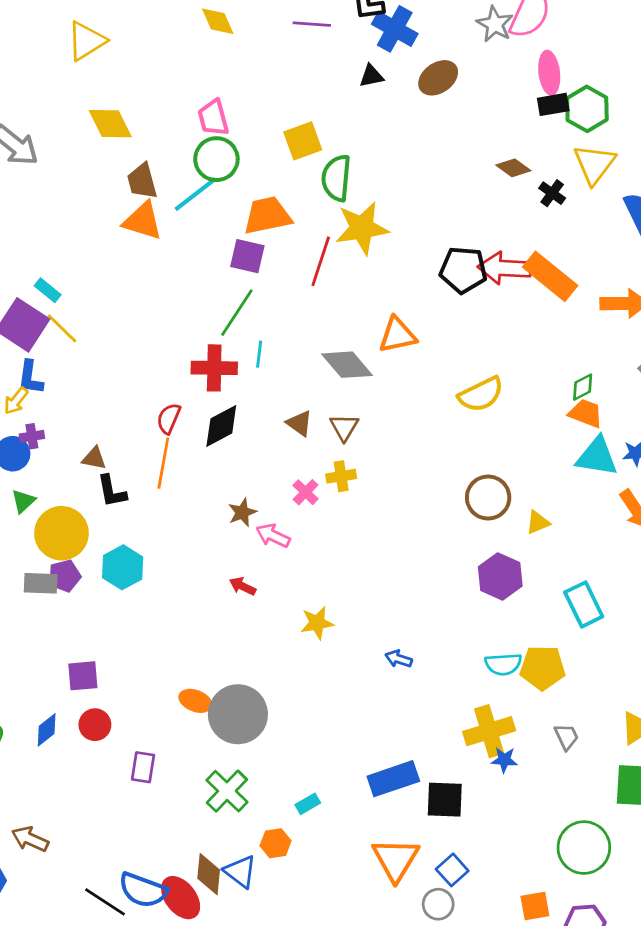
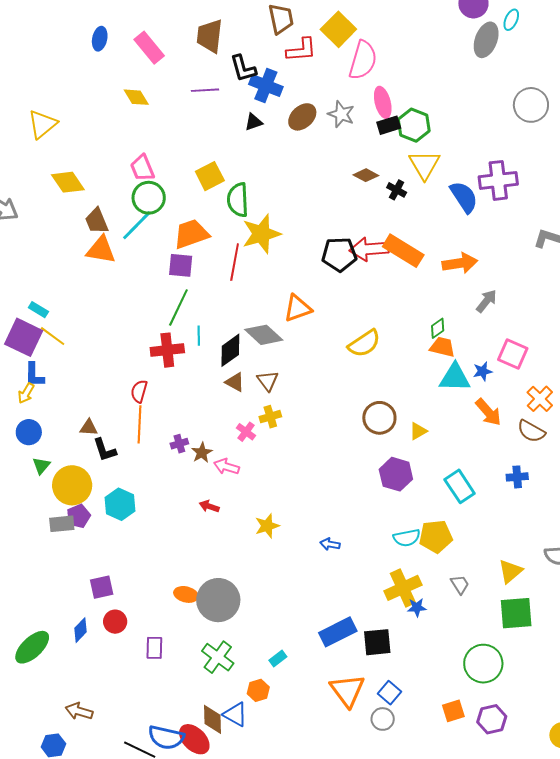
gray star: (495, 24) -> (341, 114), moved
black diamond: (221, 426) -> (230, 350), moved
purple cross: (32, 436) -> (179, 444), moved

